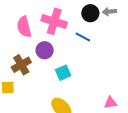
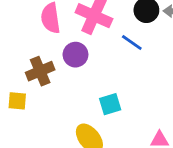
cyan square: (63, 73) -> (110, 104), moved

